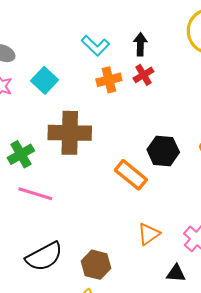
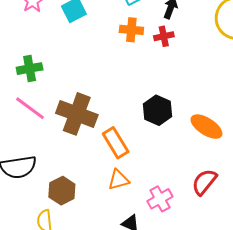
brown cross: (70, 133) -> (77, 114), moved
orange rectangle: (131, 175) -> (116, 143), moved

